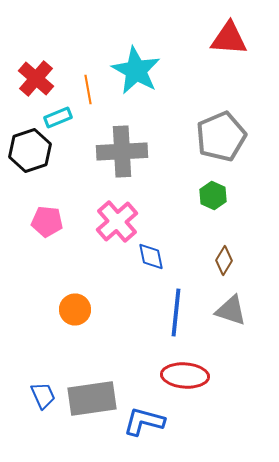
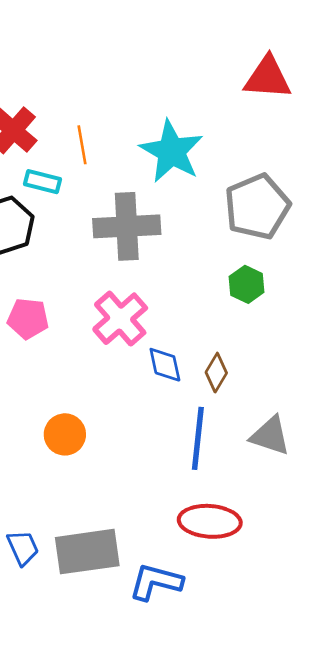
cyan star: (136, 70) -> (172, 151), moved
cyan rectangle: (58, 118) -> (43, 182), turned 36
brown diamond: (224, 260) -> (216, 373), moved

